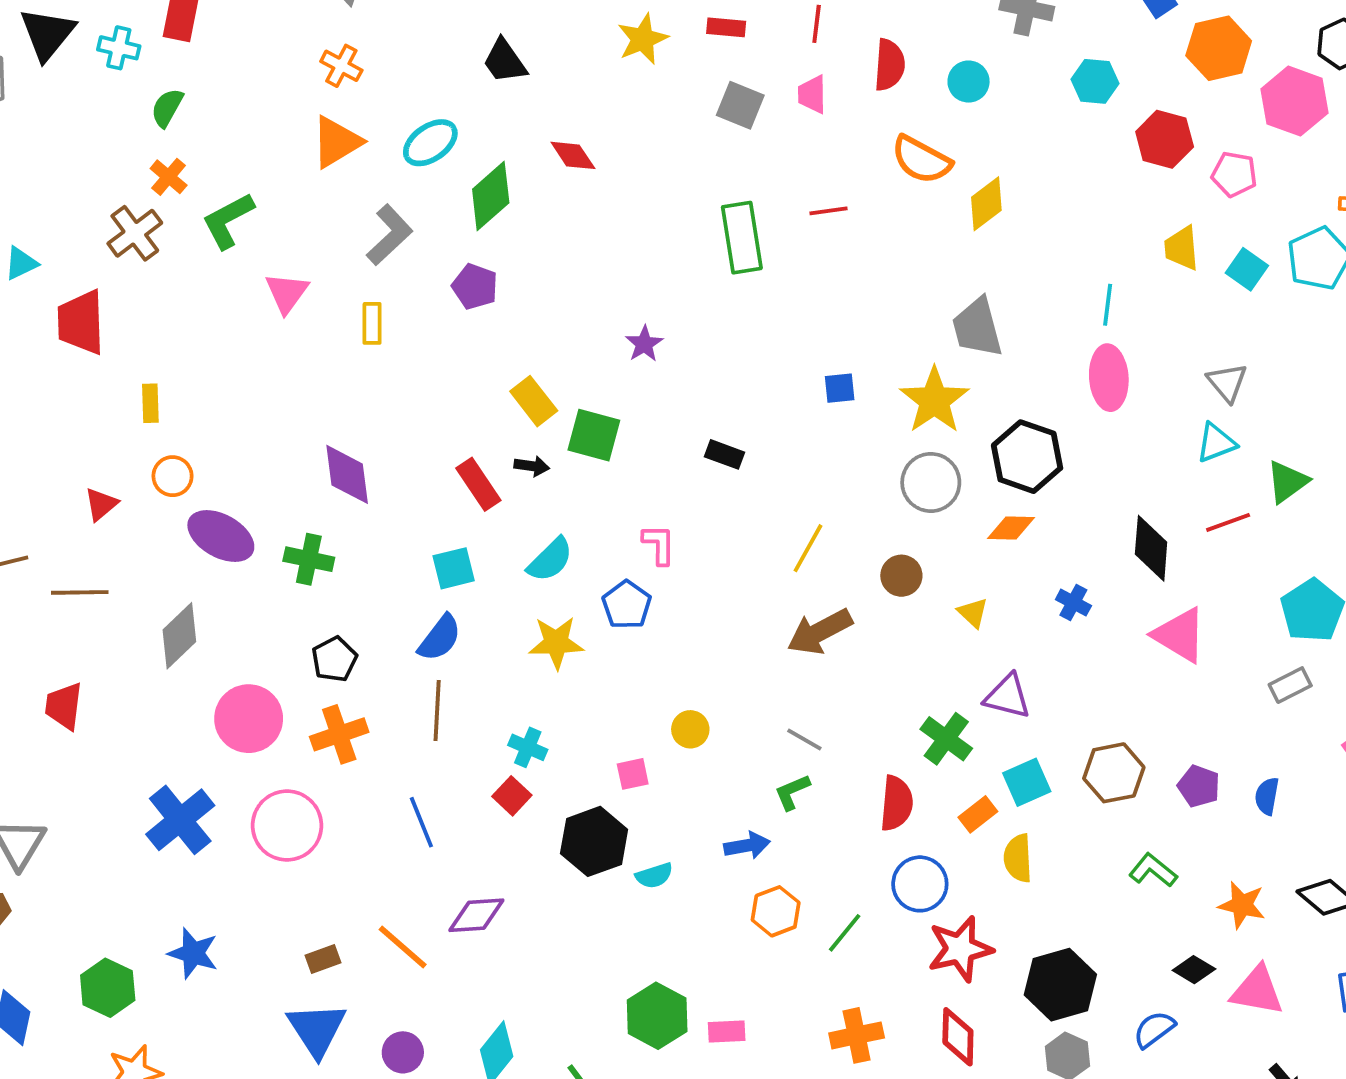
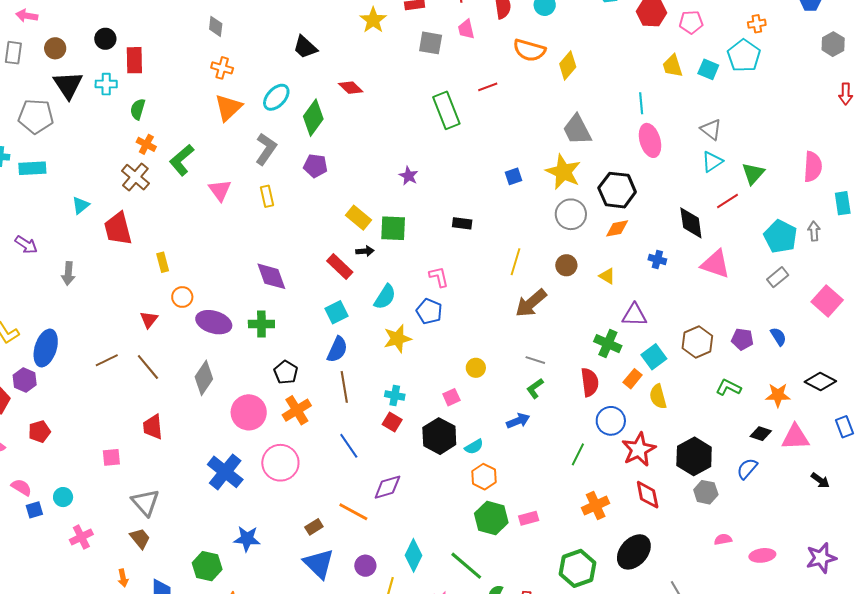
brown line: (80, 592) -> (148, 367), turned 64
blue semicircle: (1267, 796) -> (778, 337), turned 150
orange hexagon: (776, 911) -> (484, 477), moved

